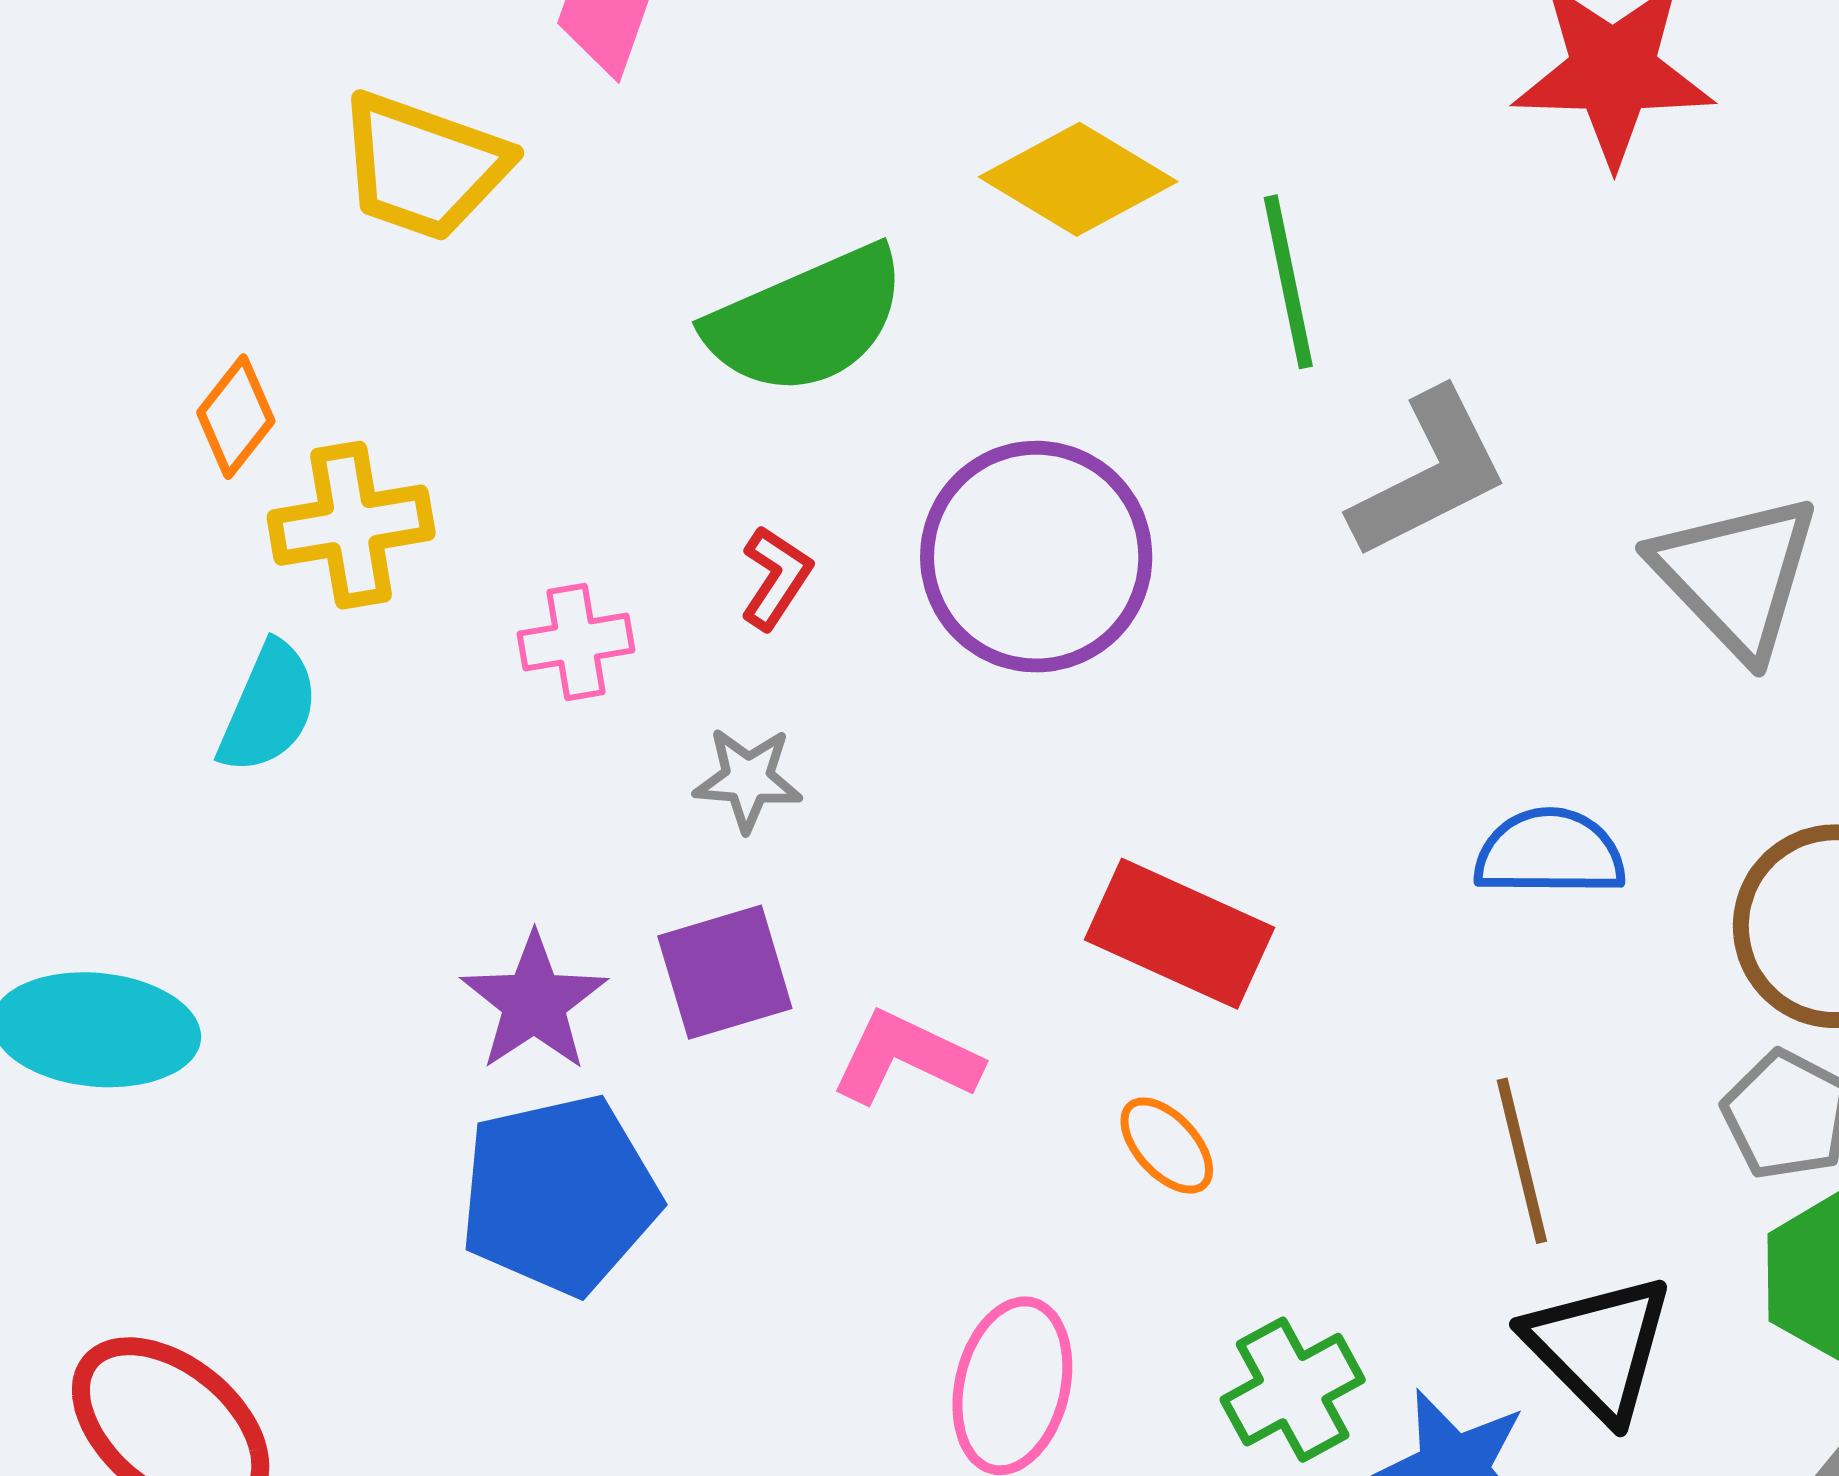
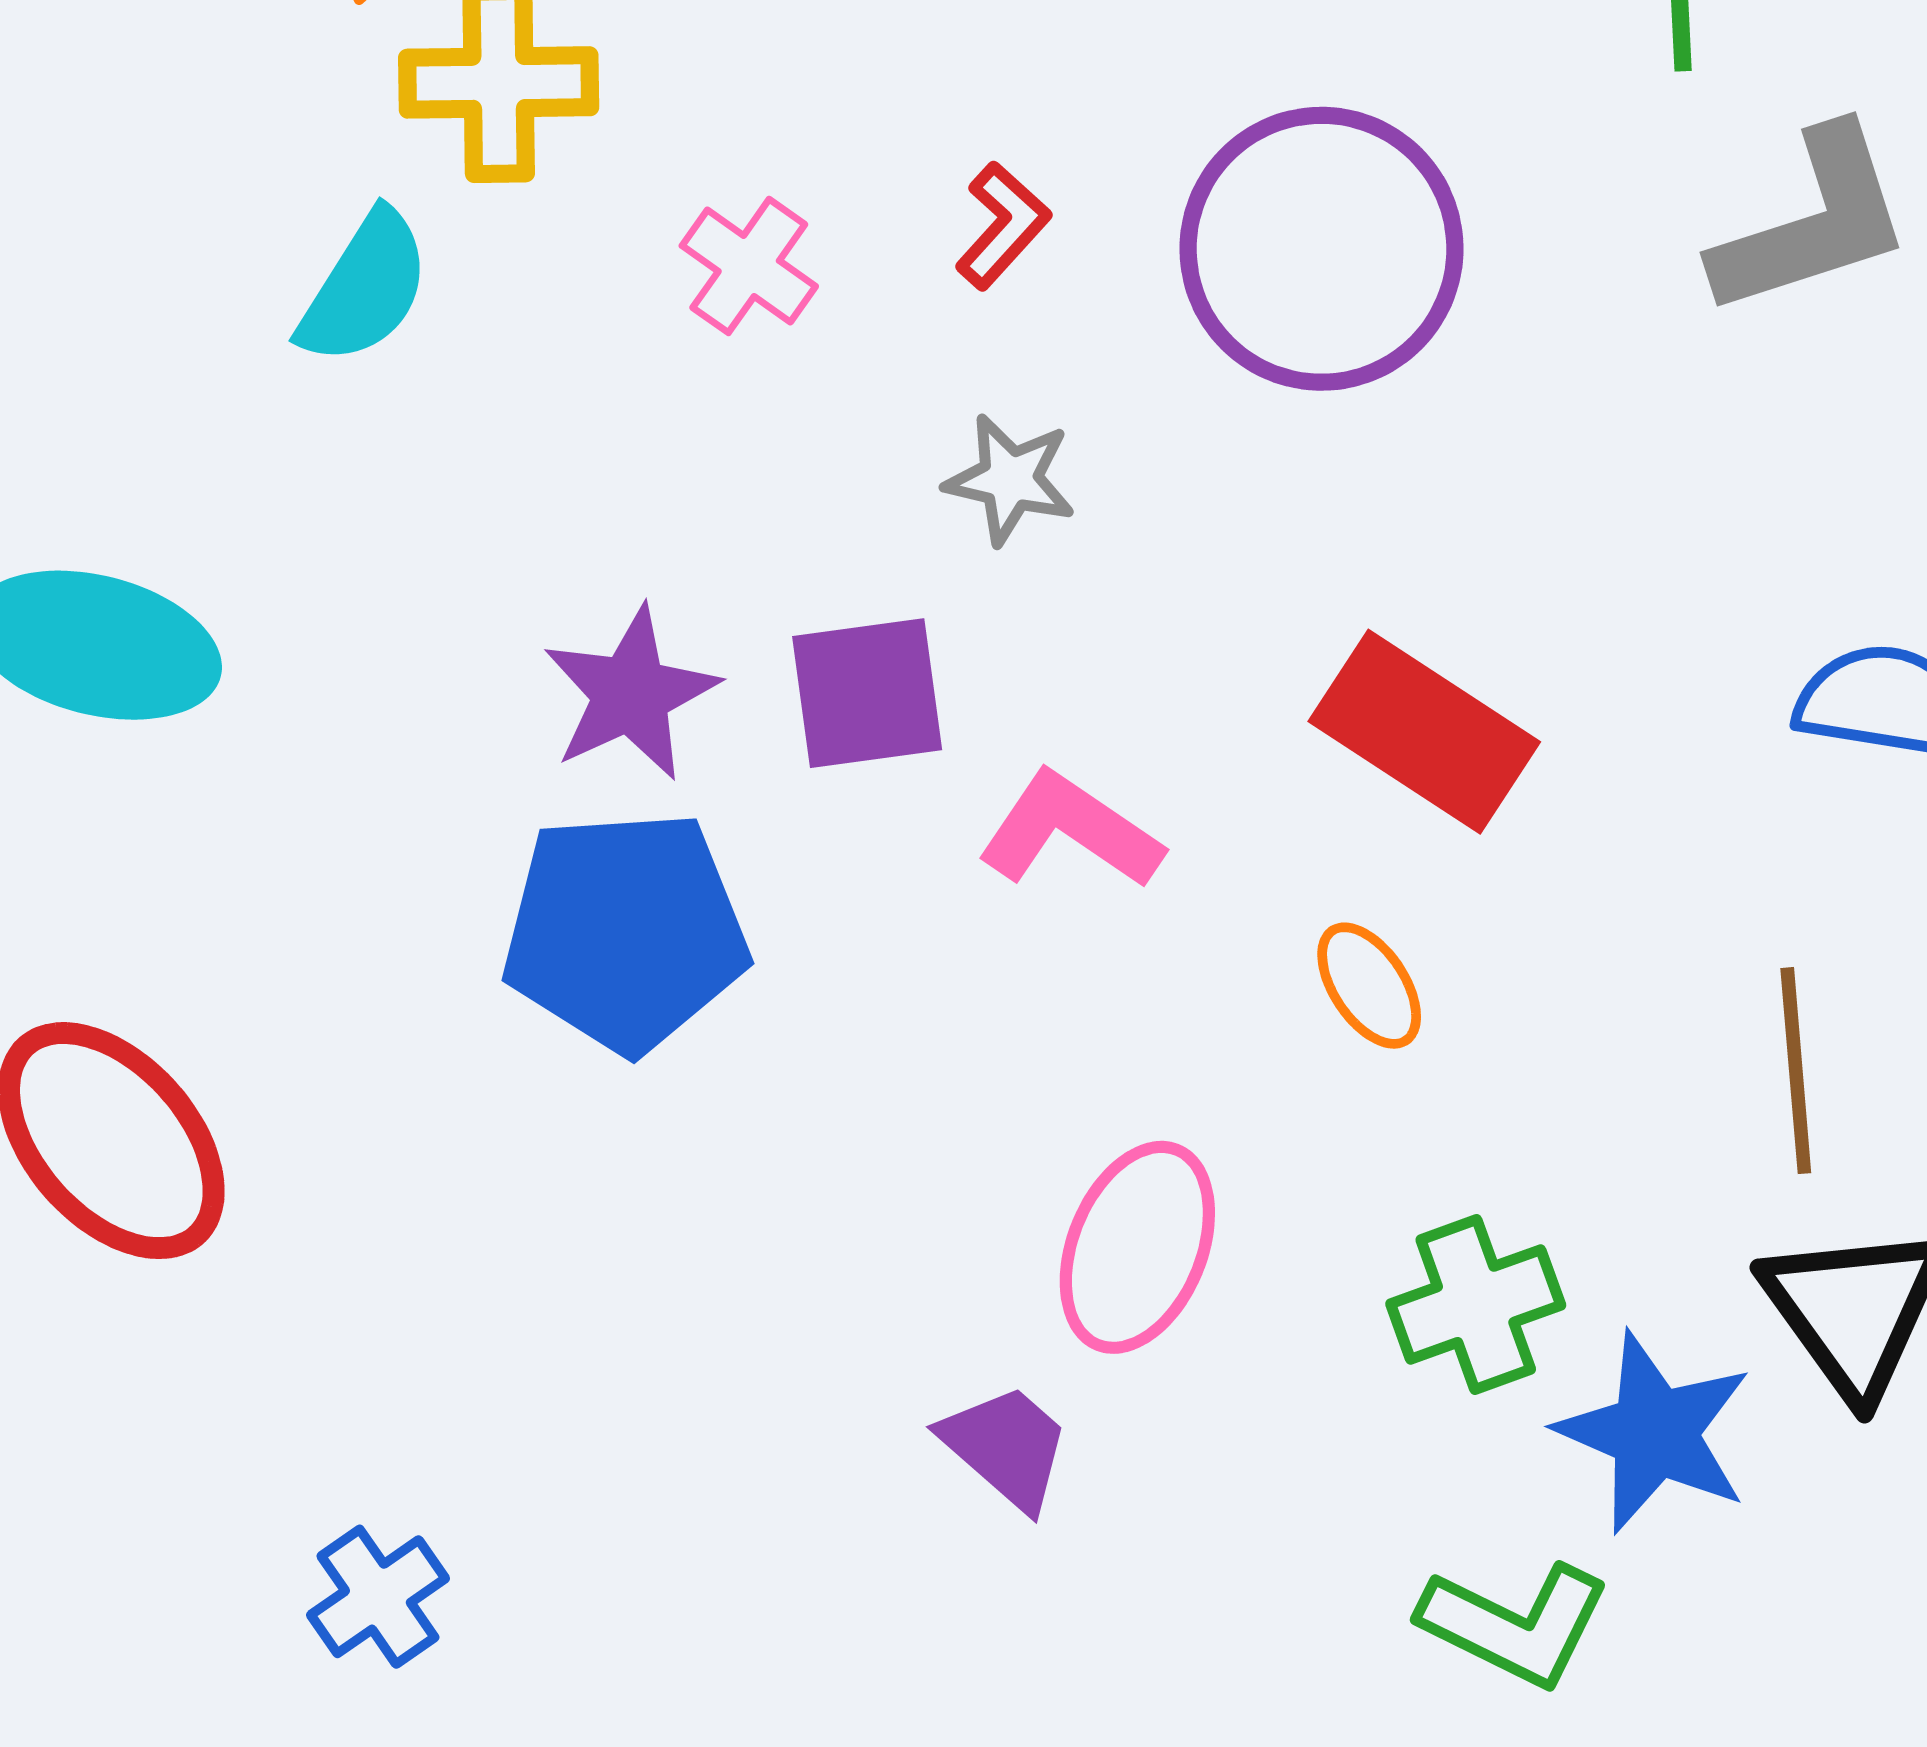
pink cross: (576, 642) -> (749, 266), turned 36
gray star: (748, 779) -> (1010, 479), moved

